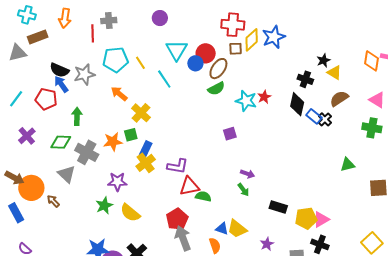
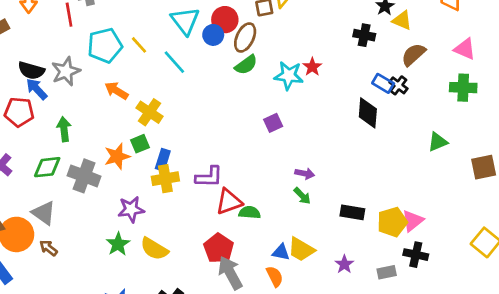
black diamond: (297, 104) -> (368, 113), moved
yellow cross: (146, 163) -> (165, 179), turned 36
gray triangle: (66, 174) -> (44, 213), moved

